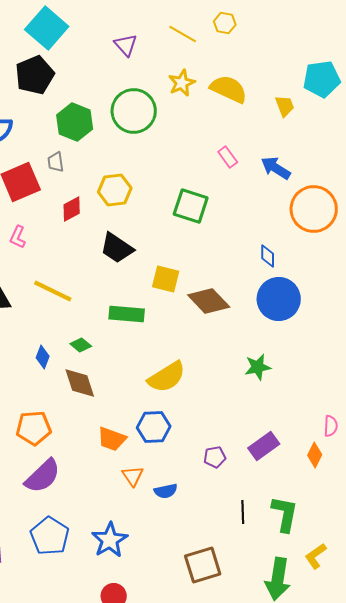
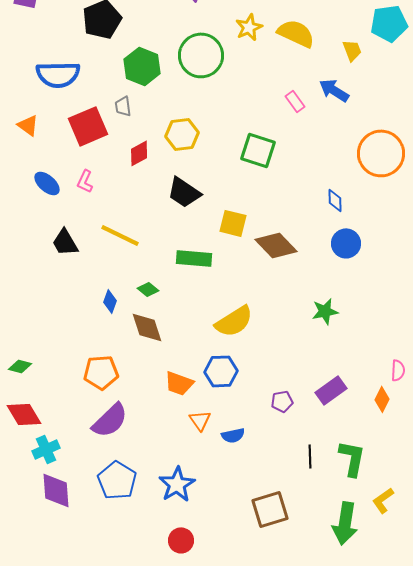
blue arrow: (276, 168) -> (334, 90), moved
blue circle: (279, 299) -> (346, 243), size x0.7

